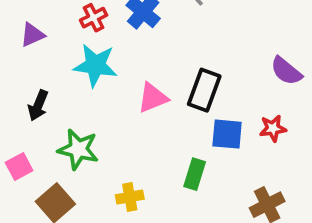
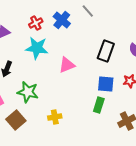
black rectangle: (204, 90) -> (106, 51), moved
green rectangle: (195, 174) -> (99, 105), moved

